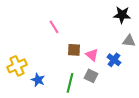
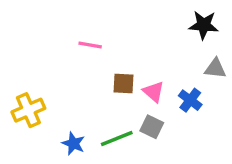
pink line: (54, 27) -> (90, 45), turned -48
blue star: (38, 80) -> (73, 144), moved
green line: (70, 83) -> (117, 138), turned 54

